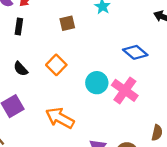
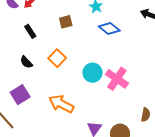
black rectangle: (19, 27) -> (30, 31), moved, turned -40
blue diamond: (135, 52) -> (109, 28), moved

